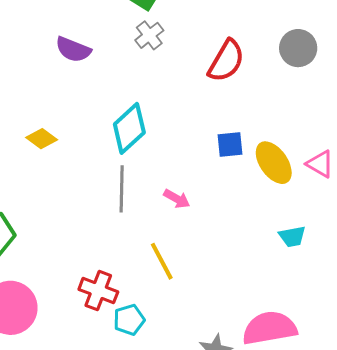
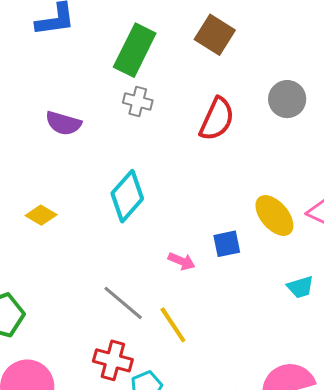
gray cross: (149, 35) -> (138, 101), turned -32
blue square: (230, 145) -> (227, 244), moved
gray line: (122, 189) -> (123, 303), moved, turned -45

